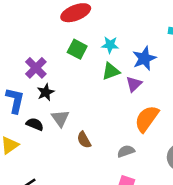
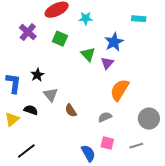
cyan star: (110, 45) -> (86, 18), moved
purple cross: (36, 68) -> (28, 32), moved
green triangle: (111, 71) -> (88, 54), turned -49
black semicircle: (35, 124) -> (31, 110), moved

